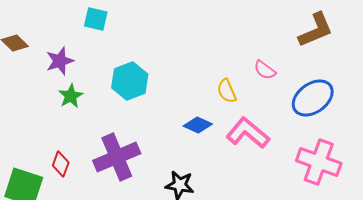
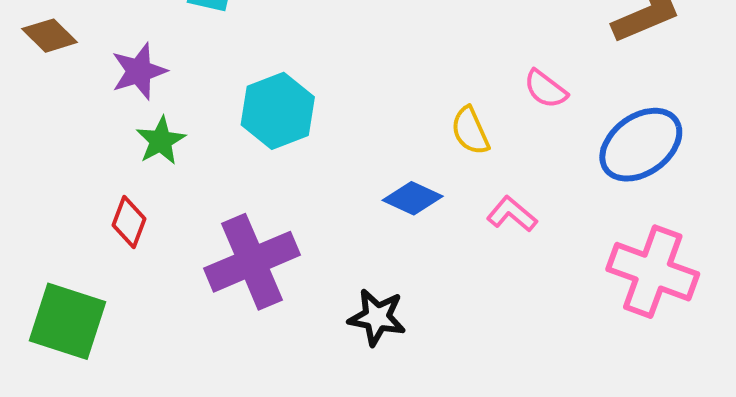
pink L-shape: (248, 133) -> (512, 214), size x0.6
red diamond: (61, 164) -> (129, 222), moved

